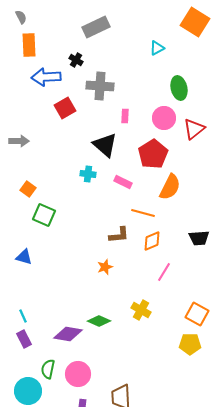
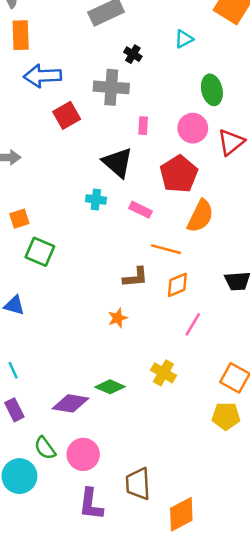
black cross: (76, 60) -> (133, 54), moved
orange square: (28, 189) -> (19, 219), turned 35
cyan line: (23, 316) -> (13, 370), moved
green semicircle: (48, 369) -> (45, 448), turned -48

